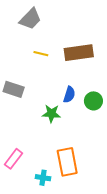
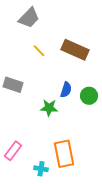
brown rectangle: (79, 53) -> (75, 50), turned 32
yellow line: (41, 54) -> (39, 51), turned 32

